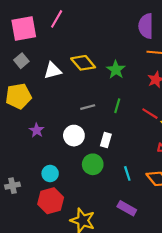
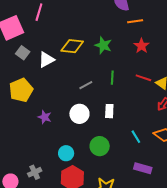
gray square: (21, 61) -> (23, 53), moved
yellow diamond: (83, 63) -> (72, 46), turned -30
green circle: (93, 164) -> (100, 146), moved

